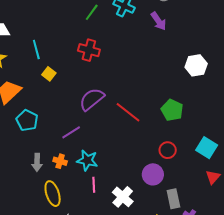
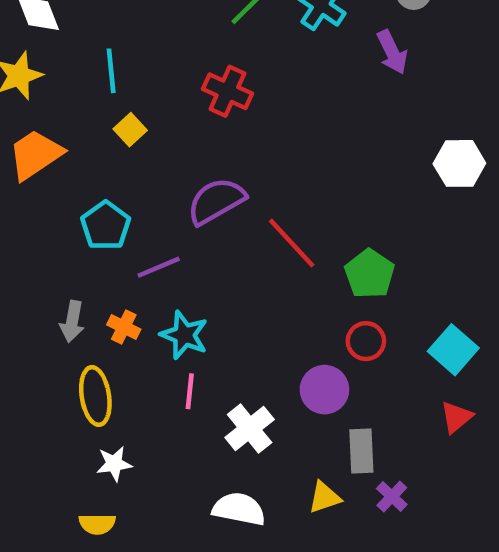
green pentagon: (172, 110) -> (370, 274), moved
cyan pentagon: (27, 120) -> (106, 226), moved

